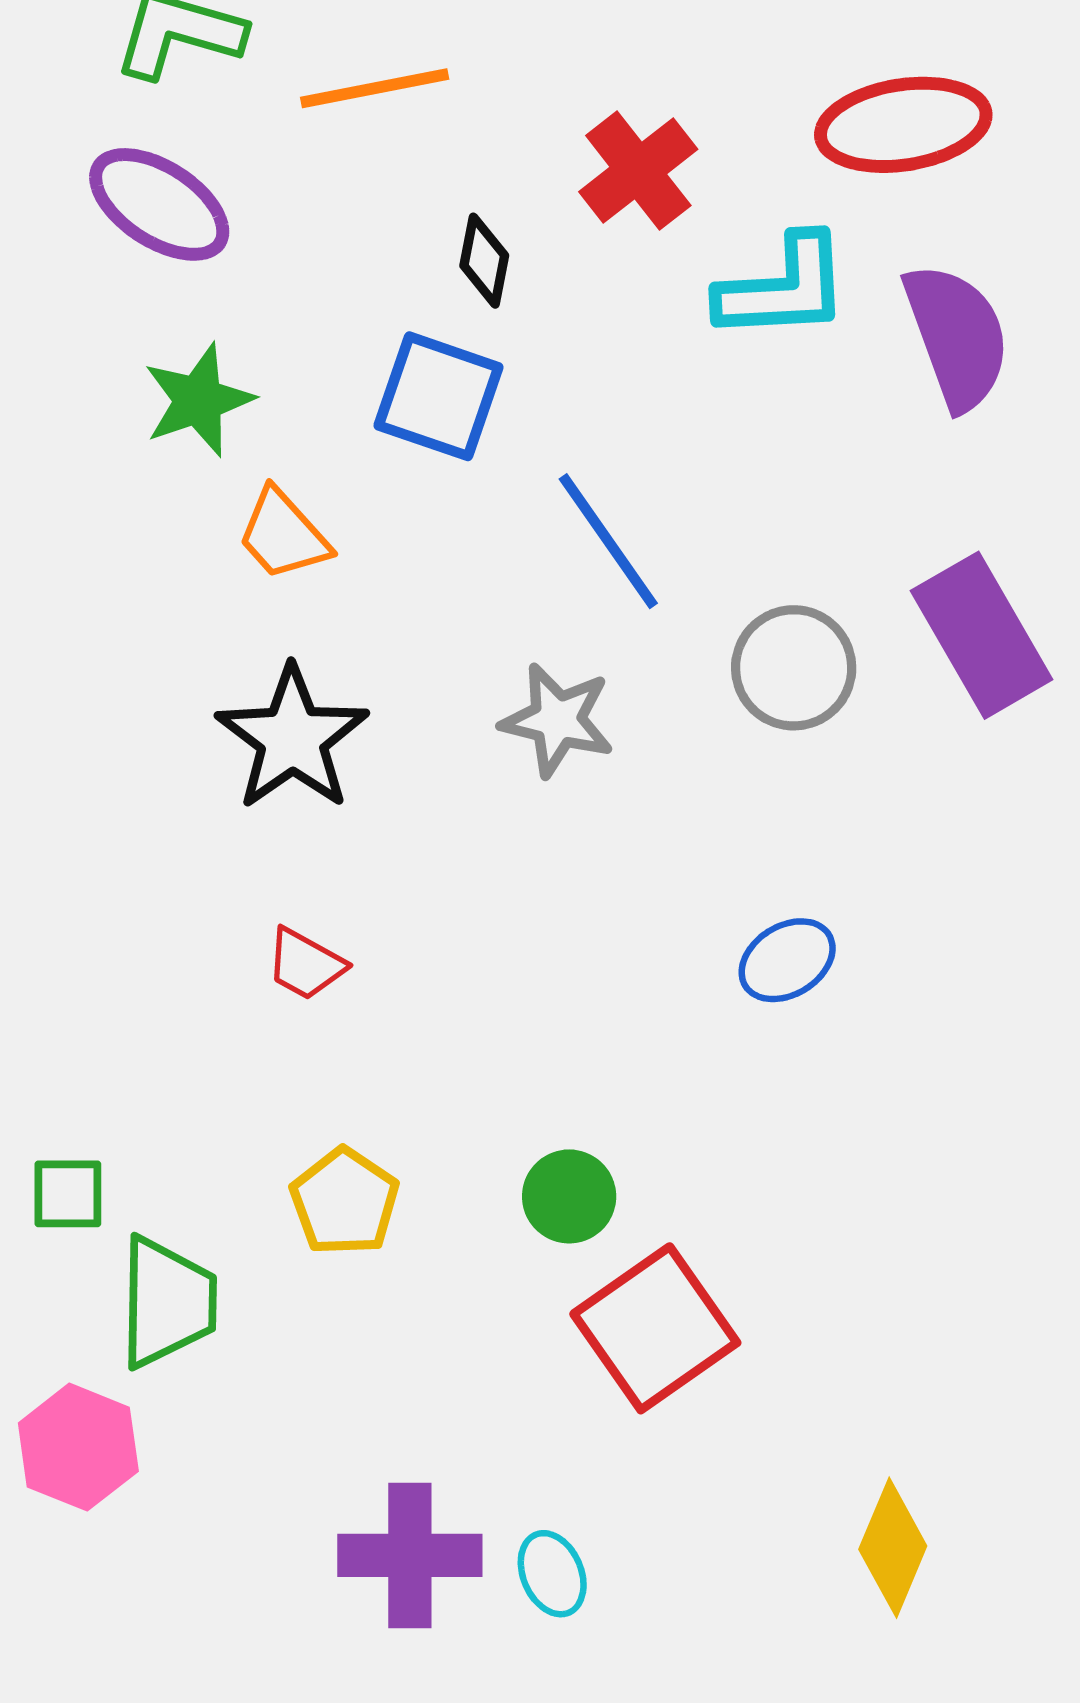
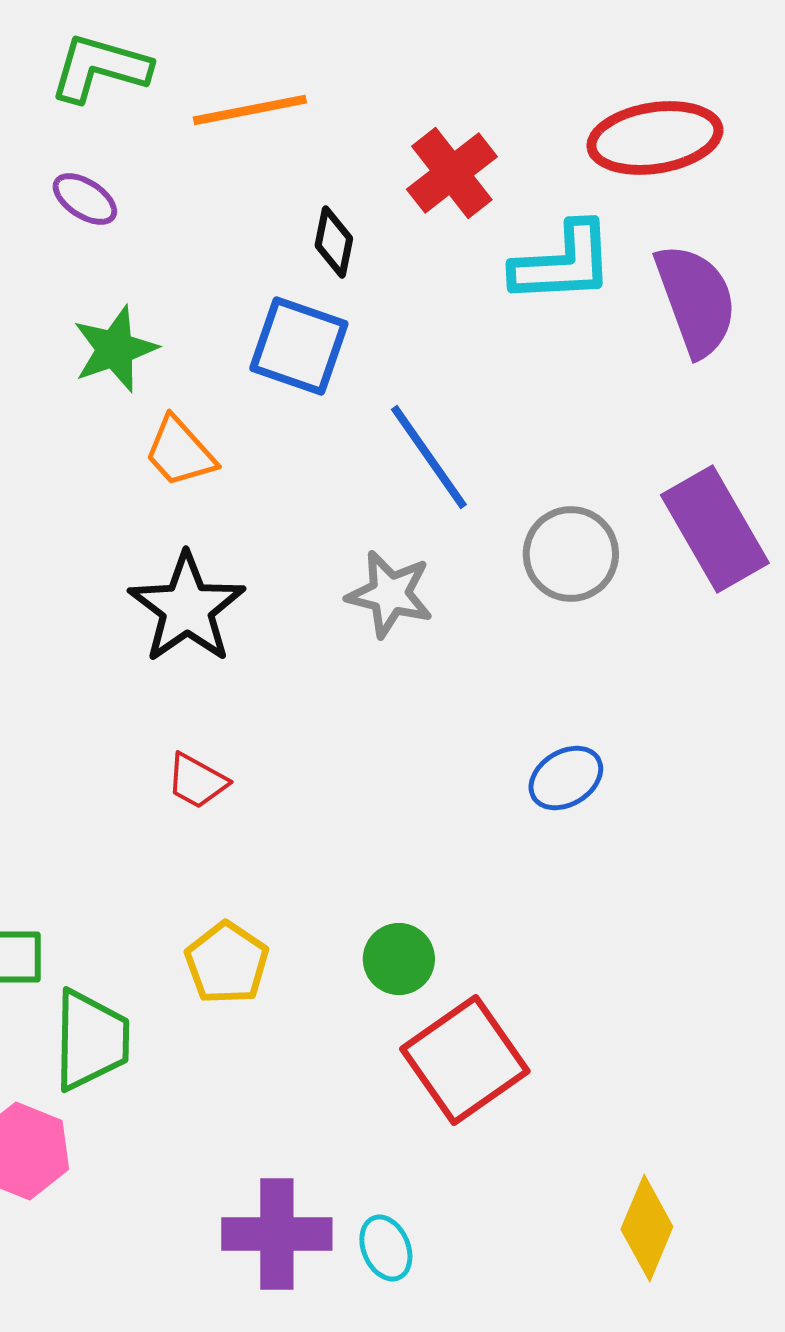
purple ellipse: (159, 204) -> (85, 199), size x0.6

